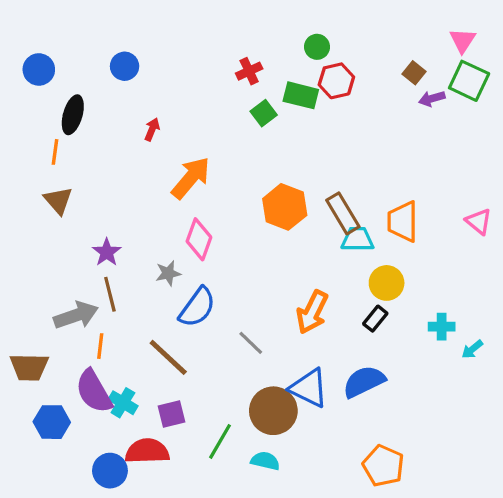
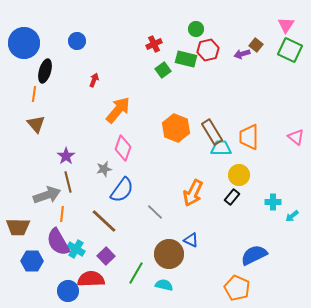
blue circle: (39, 69) -> (24, 43), size x1.6
purple arrow: (432, 99) -> (242, 54), moved
blue semicircle: (364, 382) -> (254, 255), moved
blue triangle: (309, 388) -> (191, 240), size x0.6
purple square: (171, 414) -> (106, 256), turned -30

